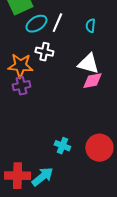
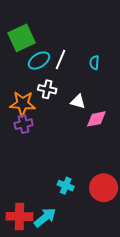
white triangle: (88, 64) -> (78, 102), moved, size x0.7

